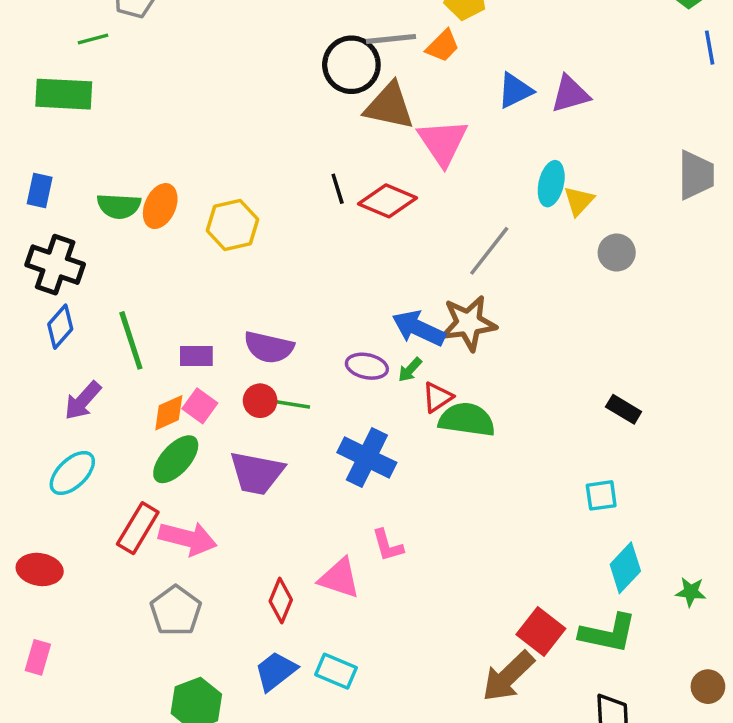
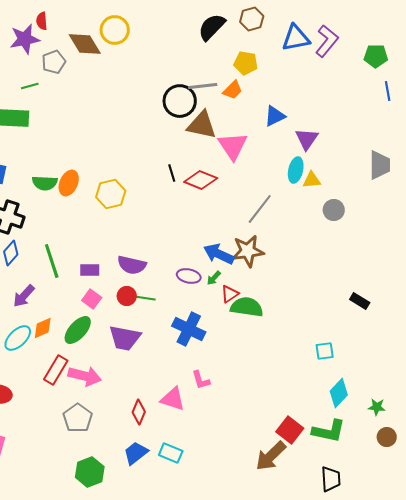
purple triangle: (570, 94) -> (307, 139), moved, turned -40
yellow triangle: (579, 201) -> (312, 180), turned 42
black rectangle: (624, 409) -> (360, 301), moved
orange diamond: (169, 413) -> (43, 328), moved
brown circle: (708, 687) -> (387, 437), moved

